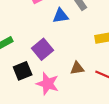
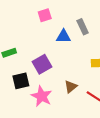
brown triangle: (77, 68) -> (71, 87), turned -40

